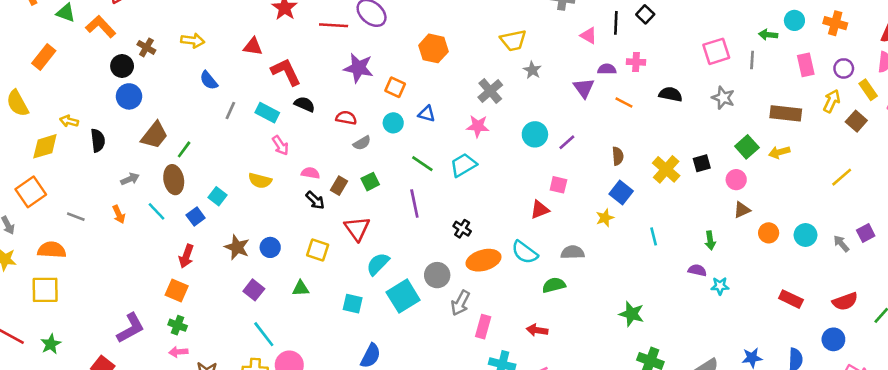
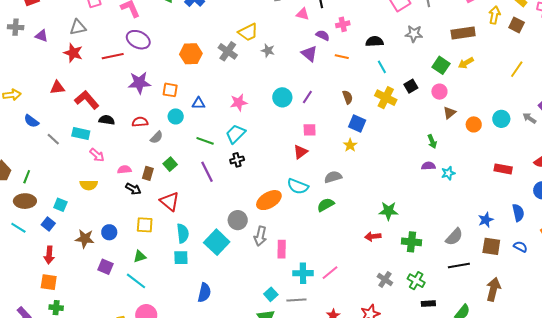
purple semicircle: (607, 69) -> (323, 35), turned 40
gray cross: (490, 91) -> (228, 51), moved
gray line: (230, 111) -> (53, 139), turned -56
brown ellipse: (174, 180) -> (25, 201), turned -65
black cross: (462, 229) -> (237, 160), moved, turned -32
cyan line: (654, 236) -> (382, 67), moved
cyan semicircle: (378, 264) -> (183, 233), moved, turned 144
red arrow: (537, 330) -> (373, 236), moved
cyan line: (264, 334) -> (136, 281), moved

